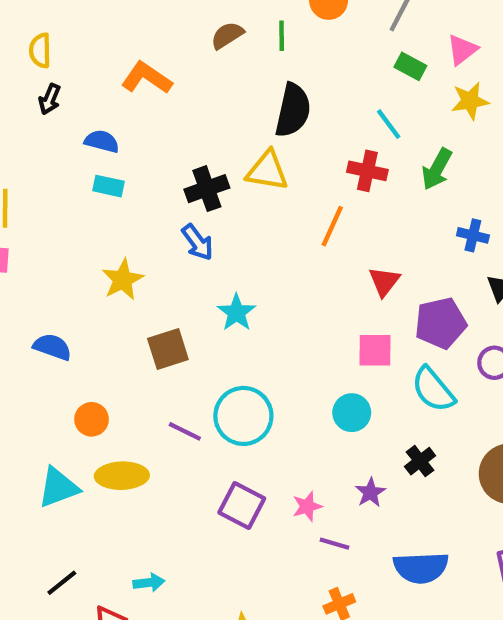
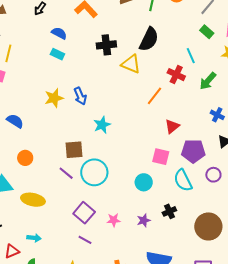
black cross: (207, 189) -> (106, 45), moved
blue arrow: (198, 242) -> (80, 96), moved
brown square: (168, 349) -> (74, 150), moved
yellow ellipse: (122, 476) -> (33, 200), moved
purple line: (335, 544) -> (85, 240), moved

